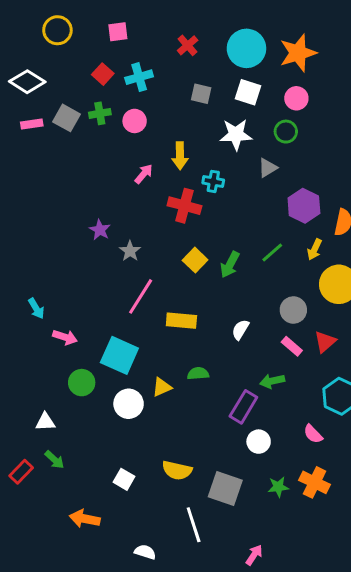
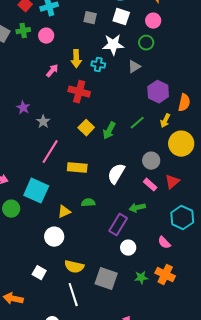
cyan cross: (213, 181) -> (98, 65), moved
white semicircle: (240, 330) -> (116, 174), size x1.5
white circle: (129, 404) -> (54, 237), moved
white line: (194, 525) -> (73, 295), moved

